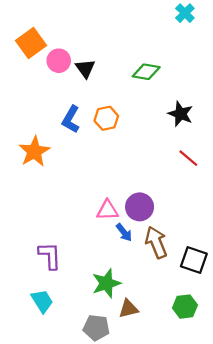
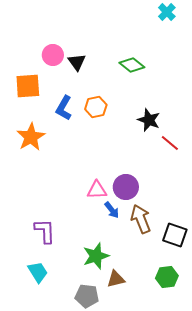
orange square: (31, 43) -> (28, 86), moved, turned 32
green diamond: (146, 72) -> (132, 65), turned 30
black star: (181, 114) -> (149, 120), moved

